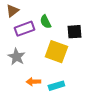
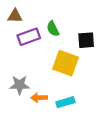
brown triangle: (12, 11) -> (15, 16), turned 40
gray star: (16, 57) -> (20, 85), moved, turned -30

